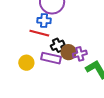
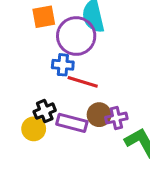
red line: (39, 33) -> (83, 82), moved
black cross: (58, 45) -> (45, 111), moved

